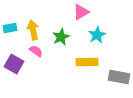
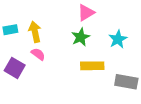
cyan star: (97, 35) -> (118, 39), moved
green star: (61, 37) -> (81, 37), moved

